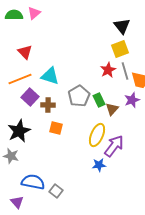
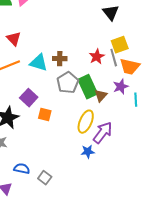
yellow square: (120, 49) -> (120, 45), moved
purple square: (30, 97) -> (29, 98), moved
green rectangle: (99, 100) -> (88, 87), size x1.6
brown cross: (48, 105) -> (60, 59), moved
blue semicircle: (33, 182) -> (22, 169), size x0.7

